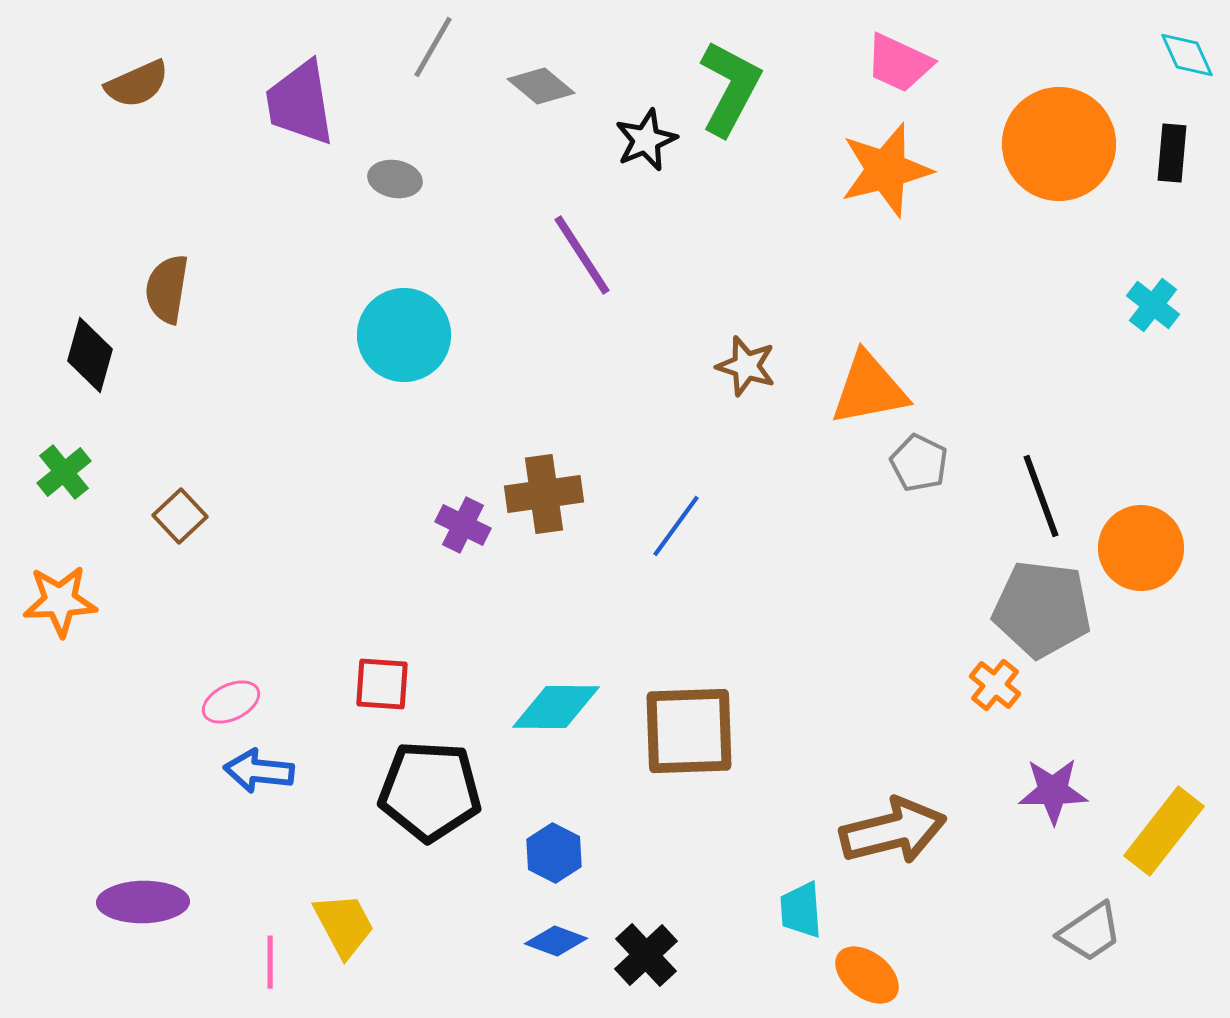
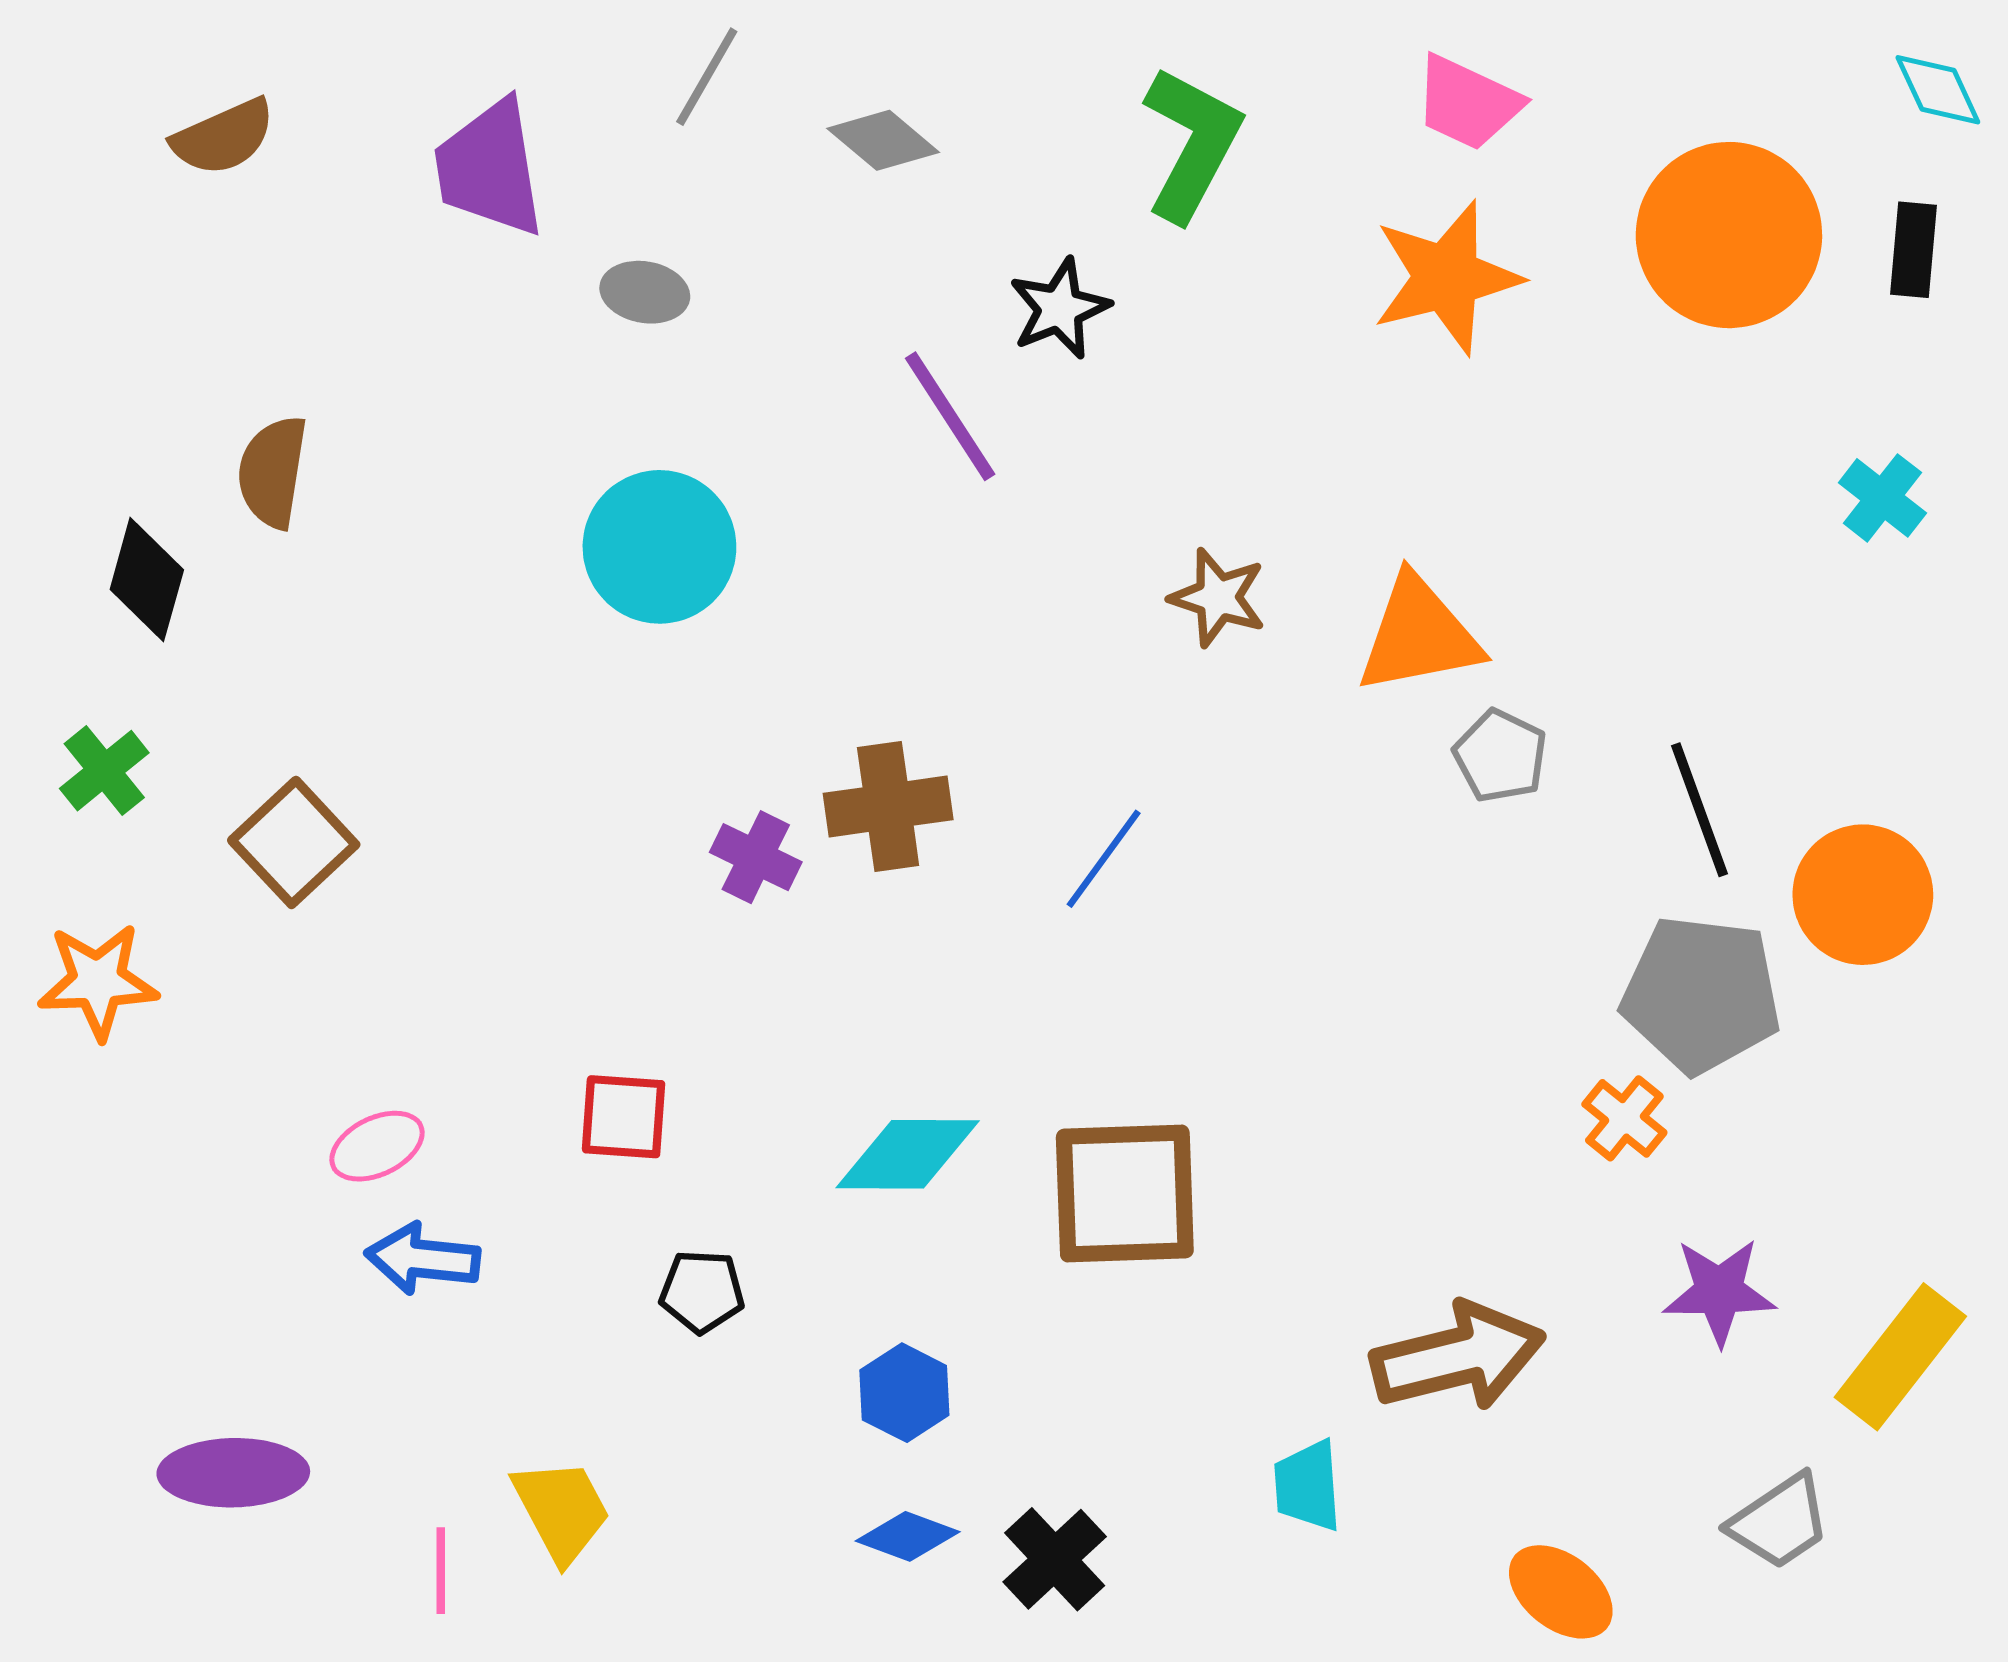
black star: (646, 140) -> (1060, 309), moved
brown square: (180, 516) -> (294, 842), size x1.4
black pentagon: (430, 791) -> (702, 1291), size x0.5
orange ellipse: (867, 975) -> (1561, 1592), moved

